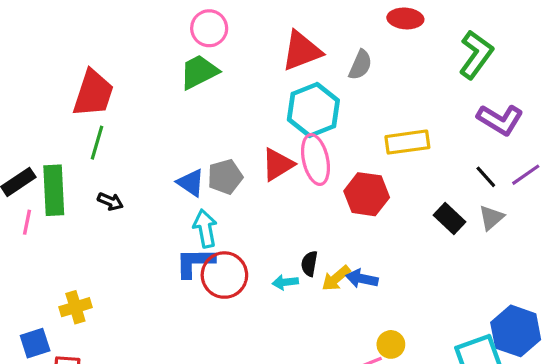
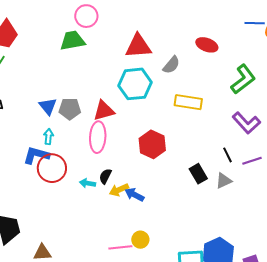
yellow rectangle: (407, 142) -> (188, 102), moved
pink ellipse: (316, 160) -> (98, 137), moved
cyan arrow: (205, 228) -> (48, 137), size x0.7

